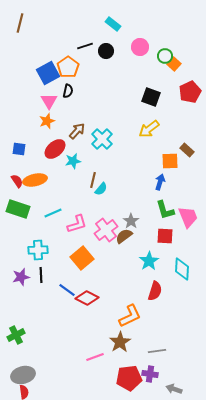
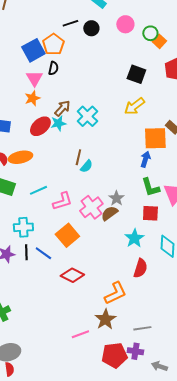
cyan star: (73, 161) -> (58, 123), moved
orange square: (170, 161) -> (155, 138), size x1.4
blue line: (67, 290) -> (43, 253), moved

